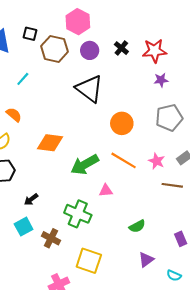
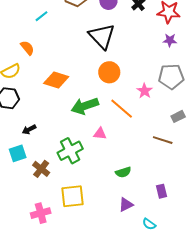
orange circle: (122, 123) -> (109, 72), moved
pink star: (157, 161) -> (145, 91), moved
green cross: (78, 214) -> (70, 151), turned 30
yellow square: (89, 261) -> (73, 196), turned -35

